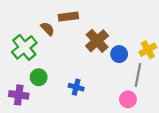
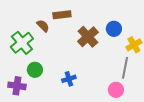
blue circle: (119, 54) -> (114, 29), moved
blue cross: (76, 87) -> (69, 79), turned -32

